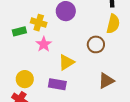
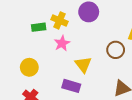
yellow triangle: (66, 62) -> (83, 65), turned -42
yellow circle: (25, 79) -> (29, 67), moved

